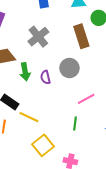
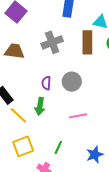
brown rectangle: (81, 36) -> (87, 42), moved
green arrow: (25, 72) -> (40, 106), moved
green line: (75, 123) -> (58, 147), moved

